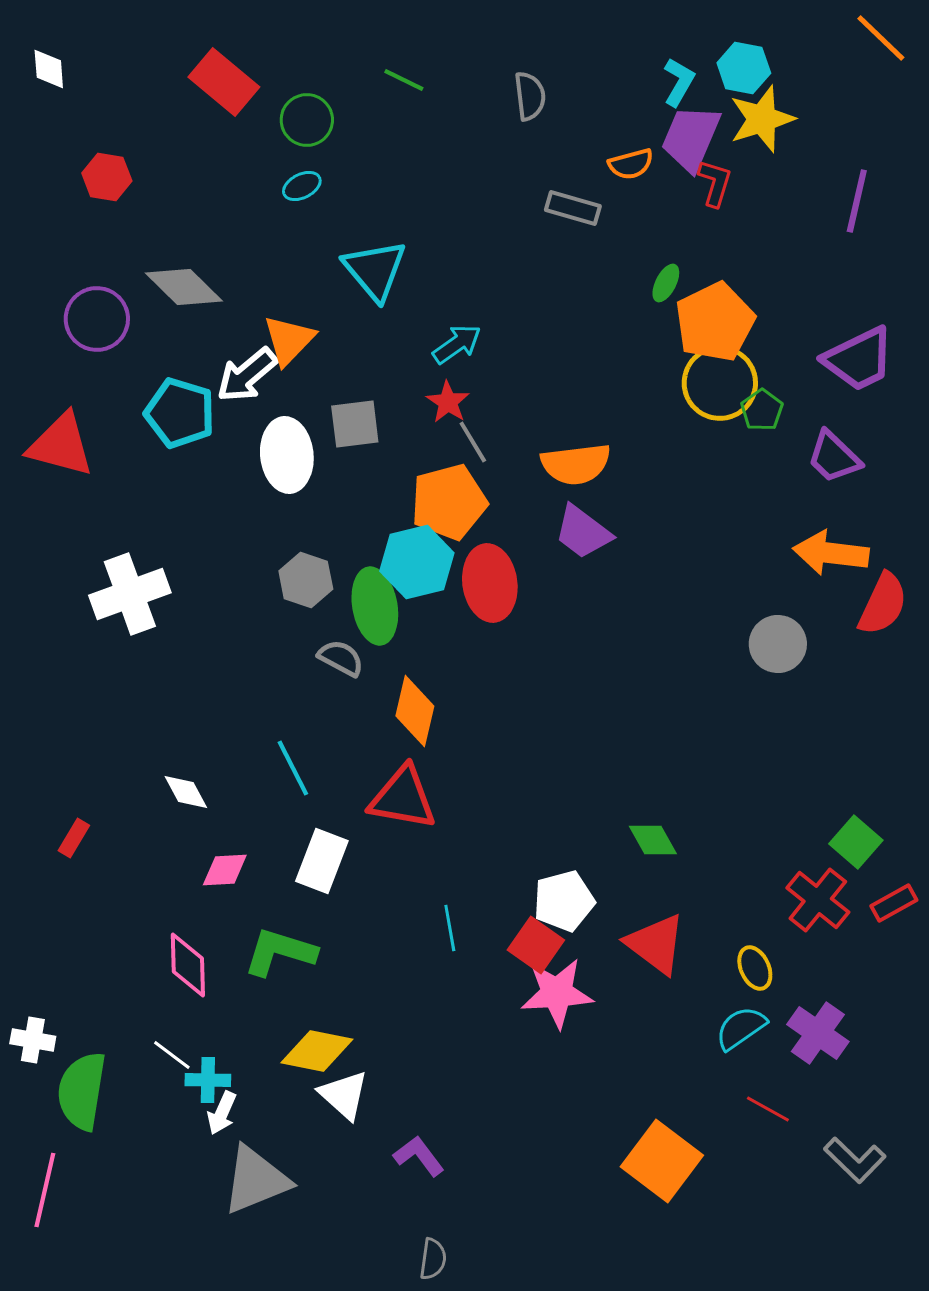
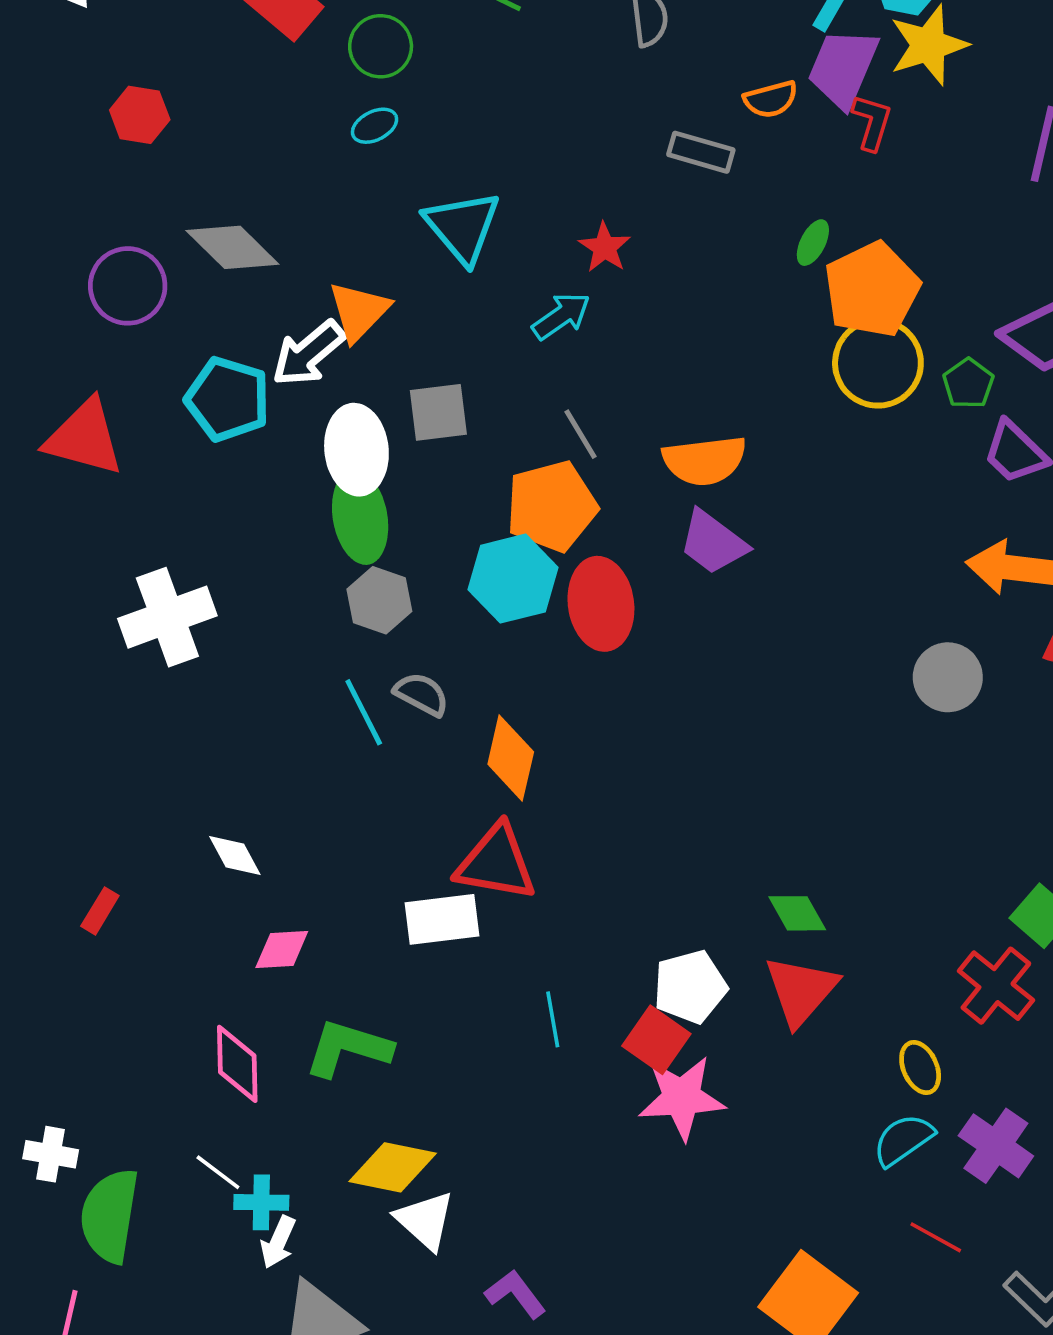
red star: (448, 402) -> (605, 247), moved
green pentagon: (762, 410) -> (968, 383), moved
green ellipse: (375, 606) -> (360, 517), moved
cyan line: (293, 768) -> (364, 712), moved
white rectangle: (322, 861) -> (442, 919), moved, turned 62
red triangle: (656, 944) -> (801, 990), moved, turned 34

